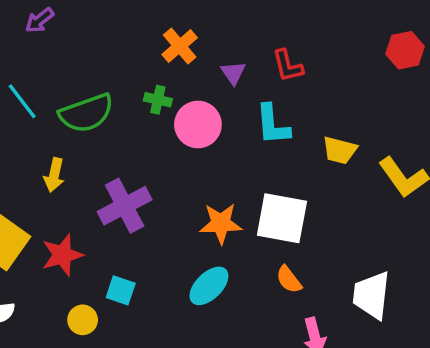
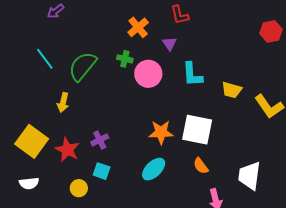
red L-shape: (288, 66) -> (180, 15), moved
green semicircle: (86, 113) -> (83, 66), turned 148
purple cross: (125, 206) -> (100, 140), moved, size x0.6
red star: (62, 255) -> (67, 150), turned -30

